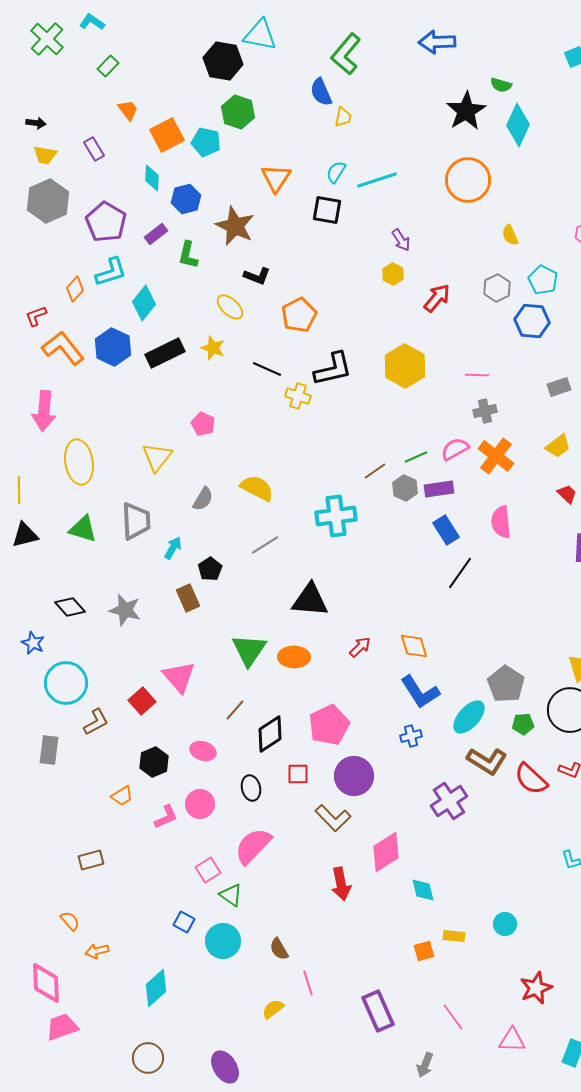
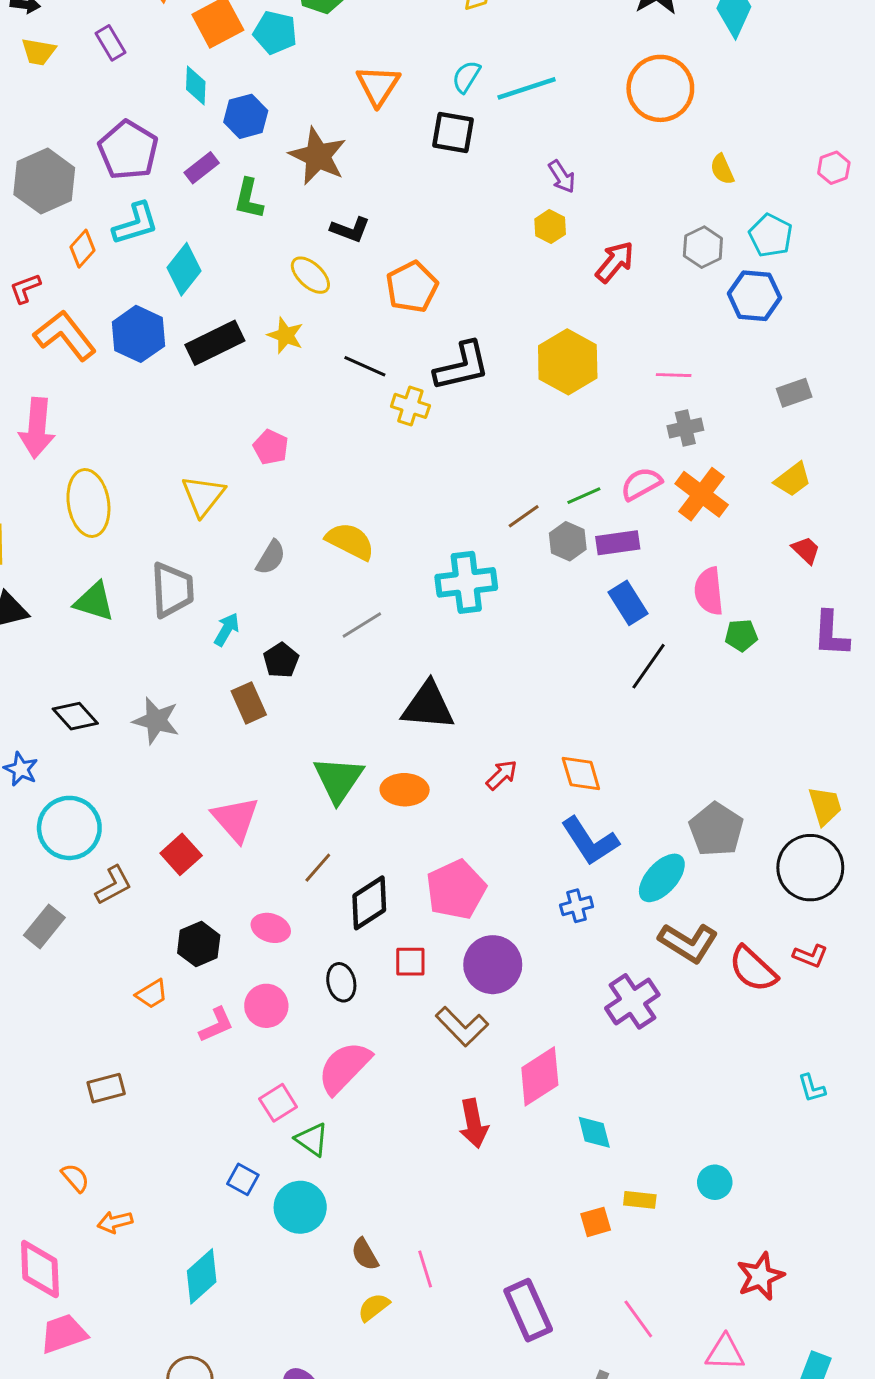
gray hexagon: (48, 201) -> (44, 181), moved
green pentagon: (523, 724) -> (741, 635), moved
gray rectangle: (49, 750) -> (44, 926), turned 32
brown semicircle: (279, 949) -> (365, 1254), moved

